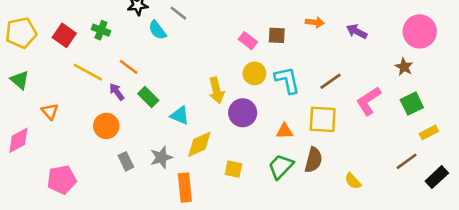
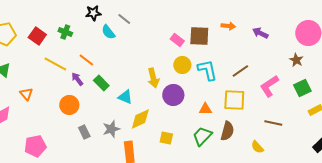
brown square: (277, 35) -> (199, 36), size x1.5
brown line: (407, 161) -> (273, 123), moved, turned 48

